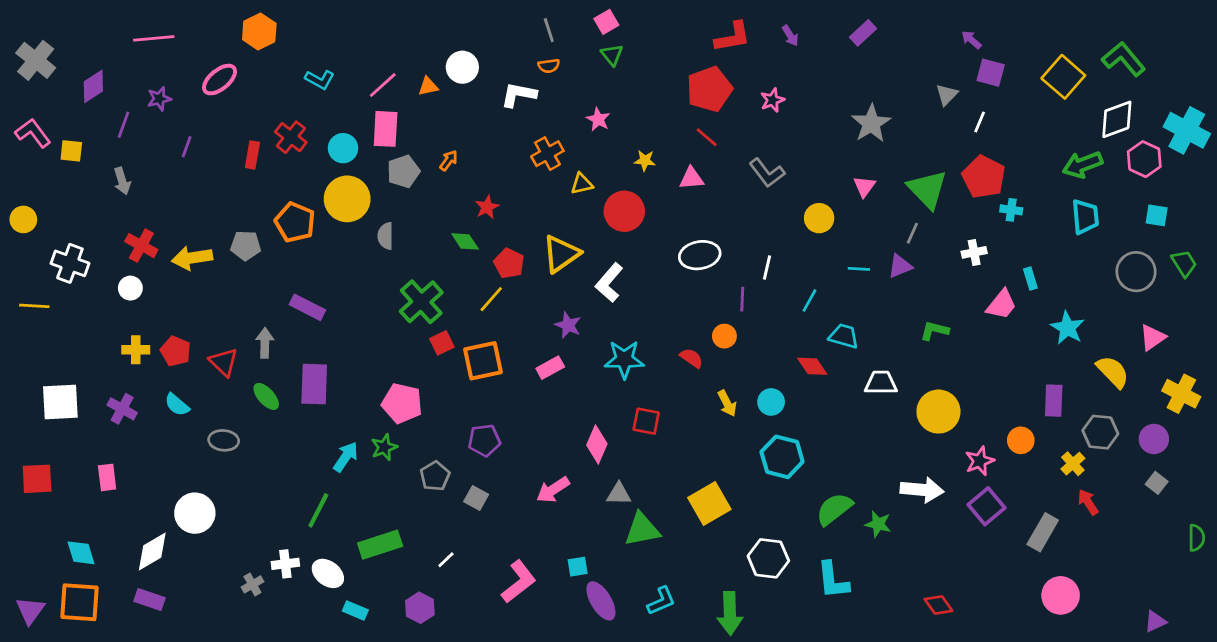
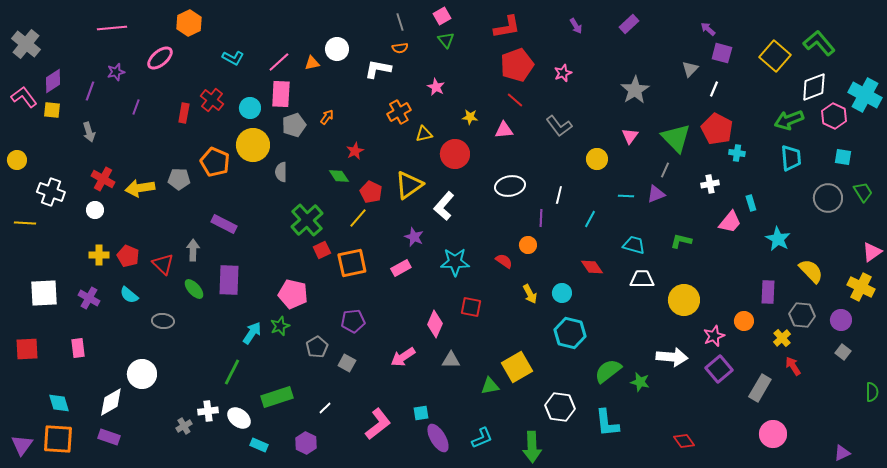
red L-shape: (733, 37) -> (507, 27), moved
purple diamond: (93, 86) -> (53, 81), moved
cyan trapezoid: (844, 336) -> (634, 245), moved
pink triangle: (1152, 337) -> (872, 252), moved
green triangle: (642, 530) -> (490, 386), moved, size x0.7

